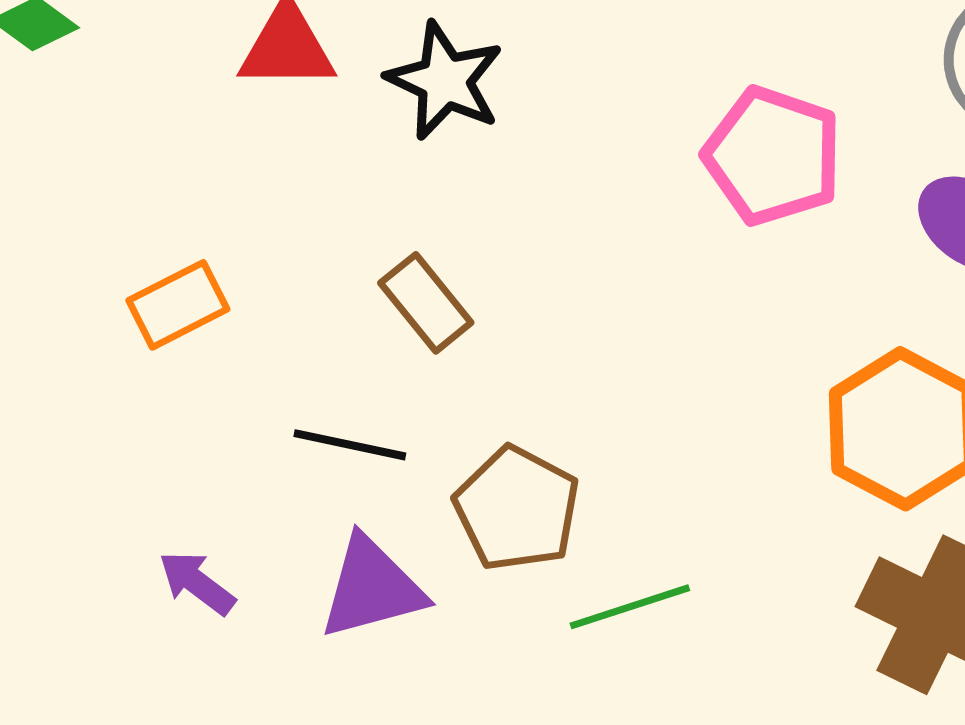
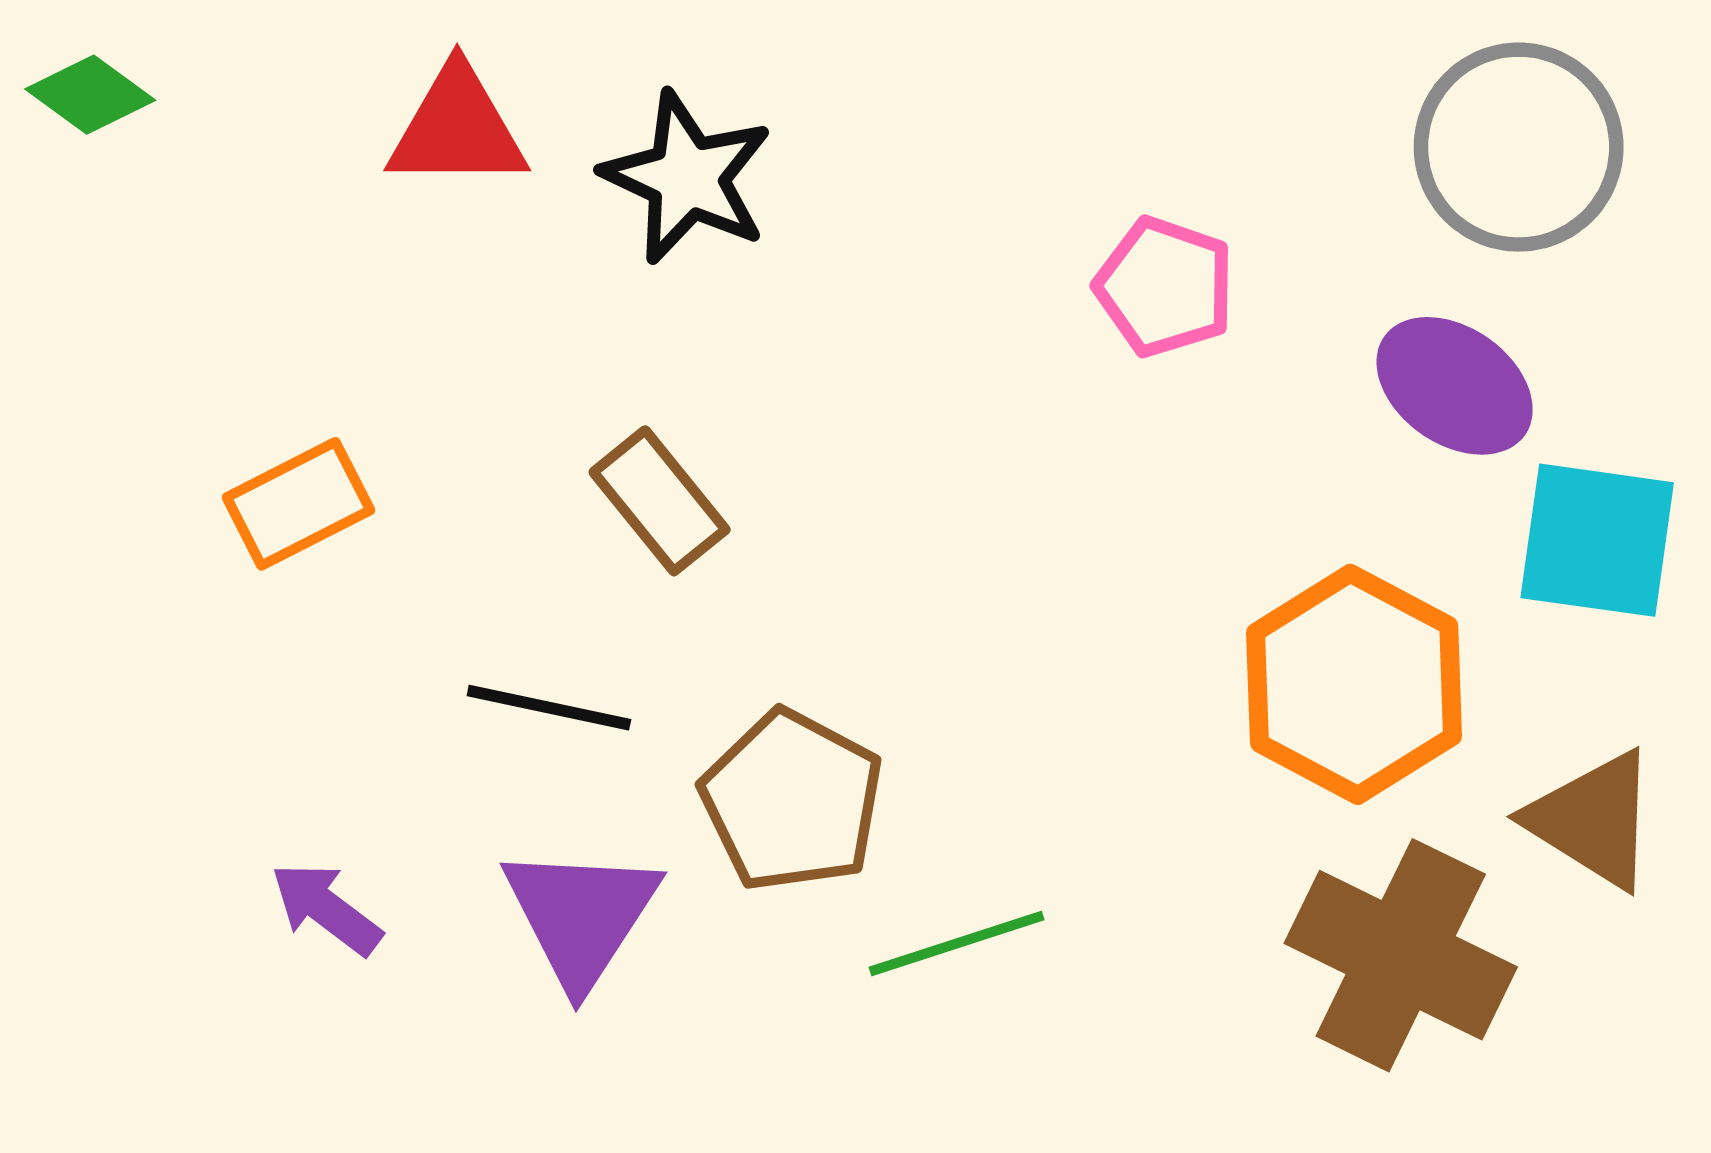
pink pentagon: (773, 156) -> (1165, 287), size x0.7
purple triangle: (372, 588) -> (581, 916), turned -42

